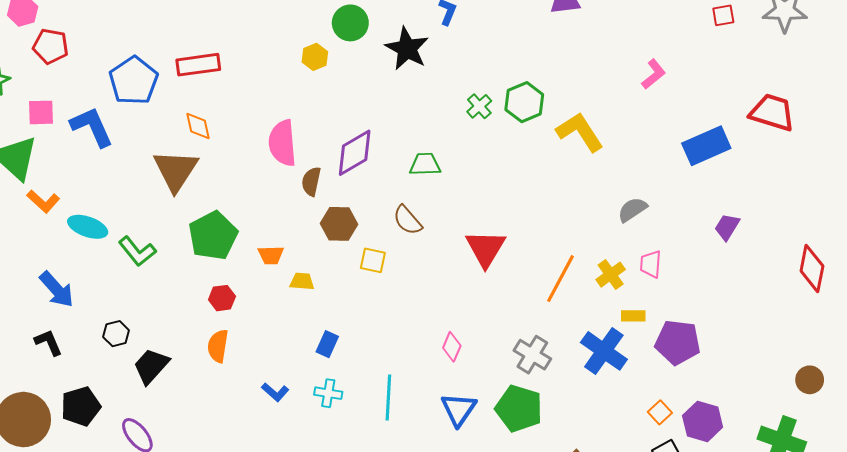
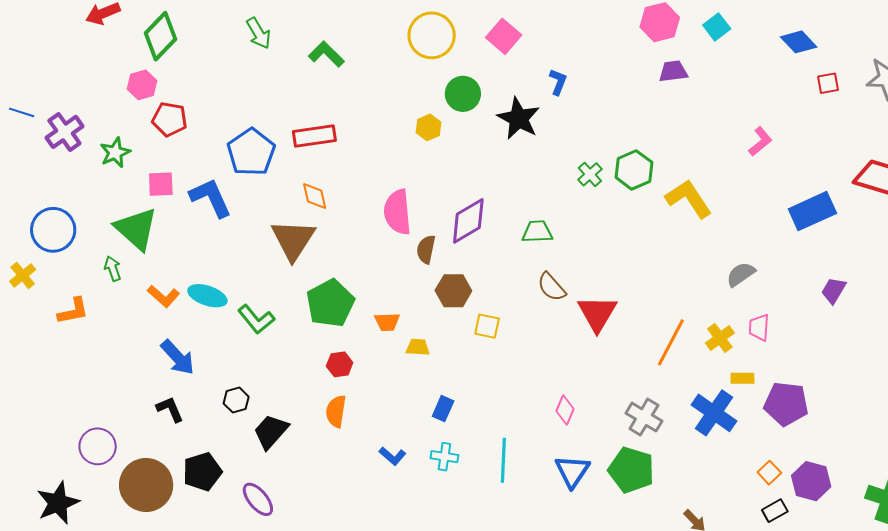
orange L-shape: (43, 201) -> (163, 296), moved
brown semicircle: (407, 220) -> (552, 287), moved

